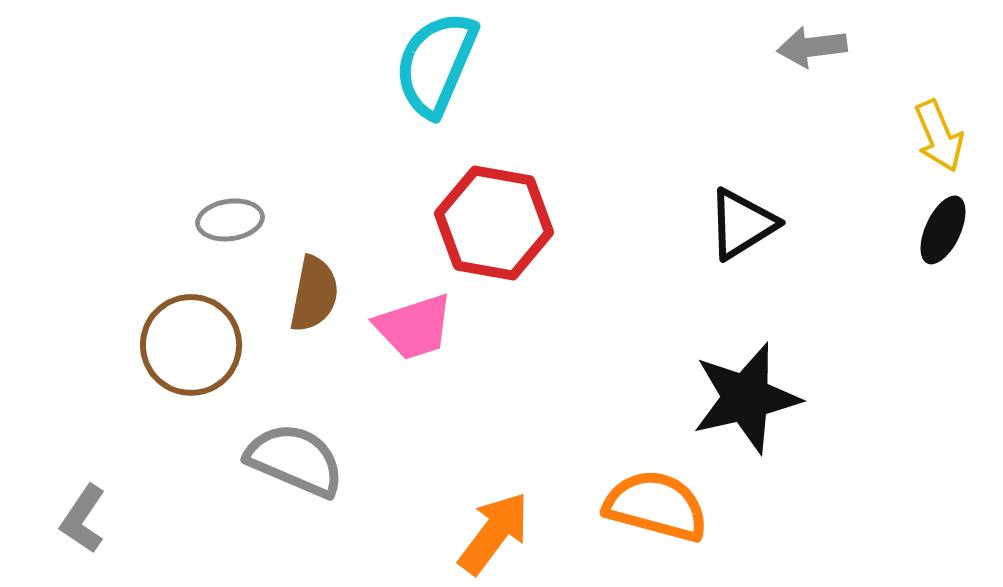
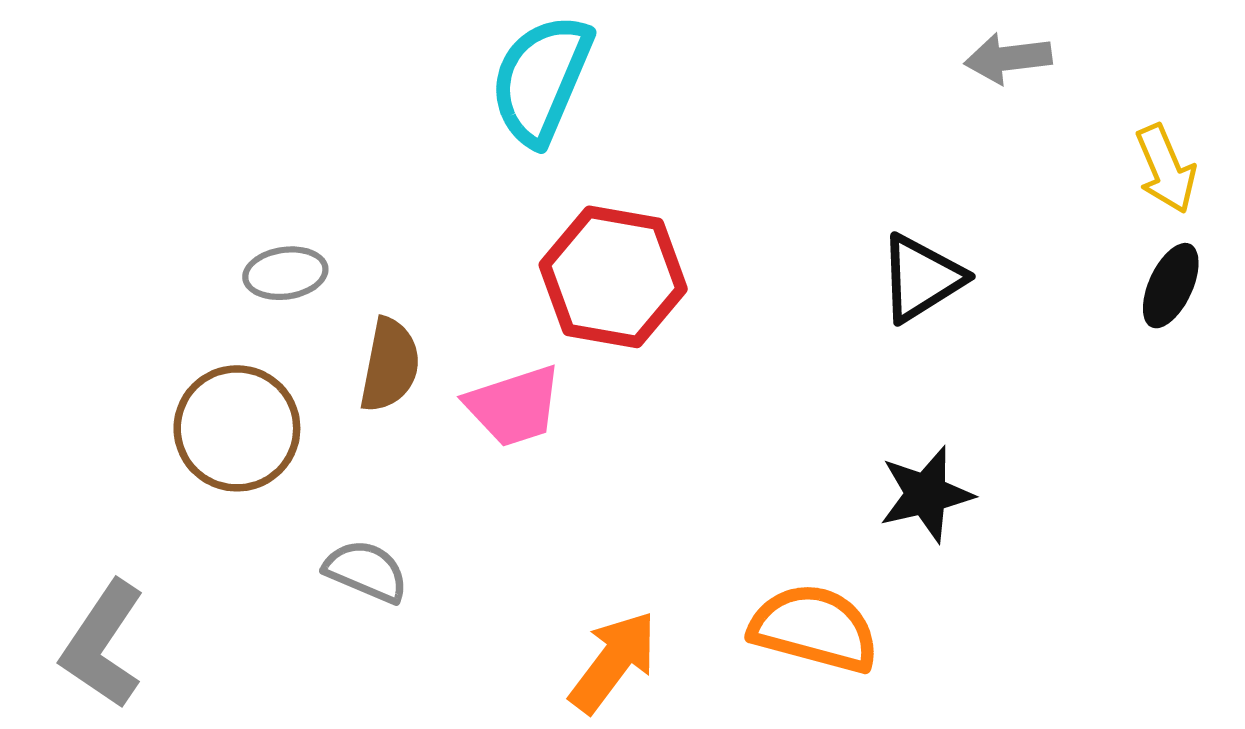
black star: (746, 398) -> (926, 494), size x0.7
gray semicircle: (295, 460) -> (366, 571), size x0.7
gray L-shape: (83, 519) -> (103, 644), size x1.5

